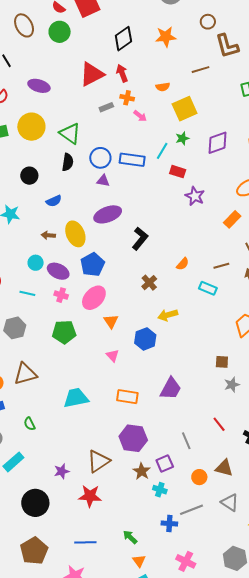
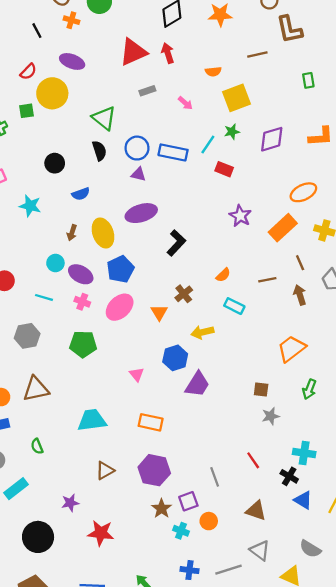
orange cross: (127, 98) -> (71, 20), moved
yellow circle: (31, 127) -> (52, 93), moved
black semicircle: (68, 162) -> (99, 151), turned -30
purple star: (195, 196) -> (240, 216), moved
orange rectangle: (232, 219) -> (283, 228), size x1.4
brown arrow: (48, 235) -> (72, 233), turned -80
cyan rectangle: (208, 288) -> (234, 306), moved
orange triangle: (111, 321) -> (159, 312), moved
purple trapezoid: (171, 389) -> (197, 384), moved
brown triangle: (98, 461) -> (105, 471), moved, size x0.7
orange circle: (199, 477) -> (209, 521), moved
gray line: (191, 510) -> (228, 570), moved

